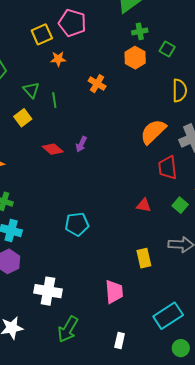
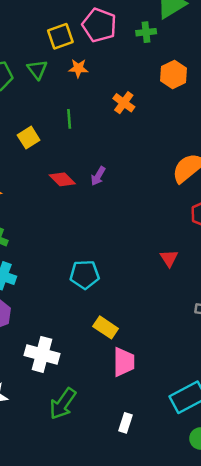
green cross: (140, 31) -> (146, 32), moved
green triangle: (31, 90) -> (37, 69), moved
red triangle: (144, 205) -> (169, 258), turned 42
yellow rectangle: (144, 258) -> (106, 327), moved, turned -48

